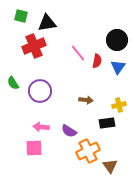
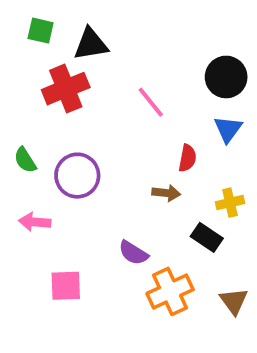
red semicircle: (97, 61) -> (187, 158), moved
black rectangle: (107, 123) -> (207, 237), turned 42
pink arrow: (41, 127) -> (35, 222), moved
brown triangle: (110, 166) -> (234, 301), moved

